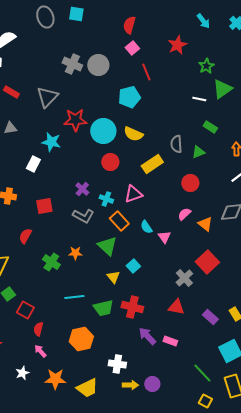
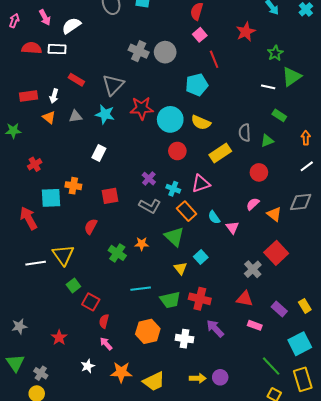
cyan star: (51, 142) -> (105, 114), moved
pink rectangle: (170, 341) -> (255, 325), moved
white cross: (117, 364) -> (184, 339), moved

